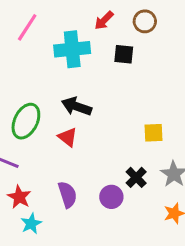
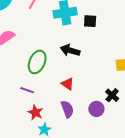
black square: (124, 54) -> (90, 21), moved
red triangle: (68, 137) -> (68, 84), moved

